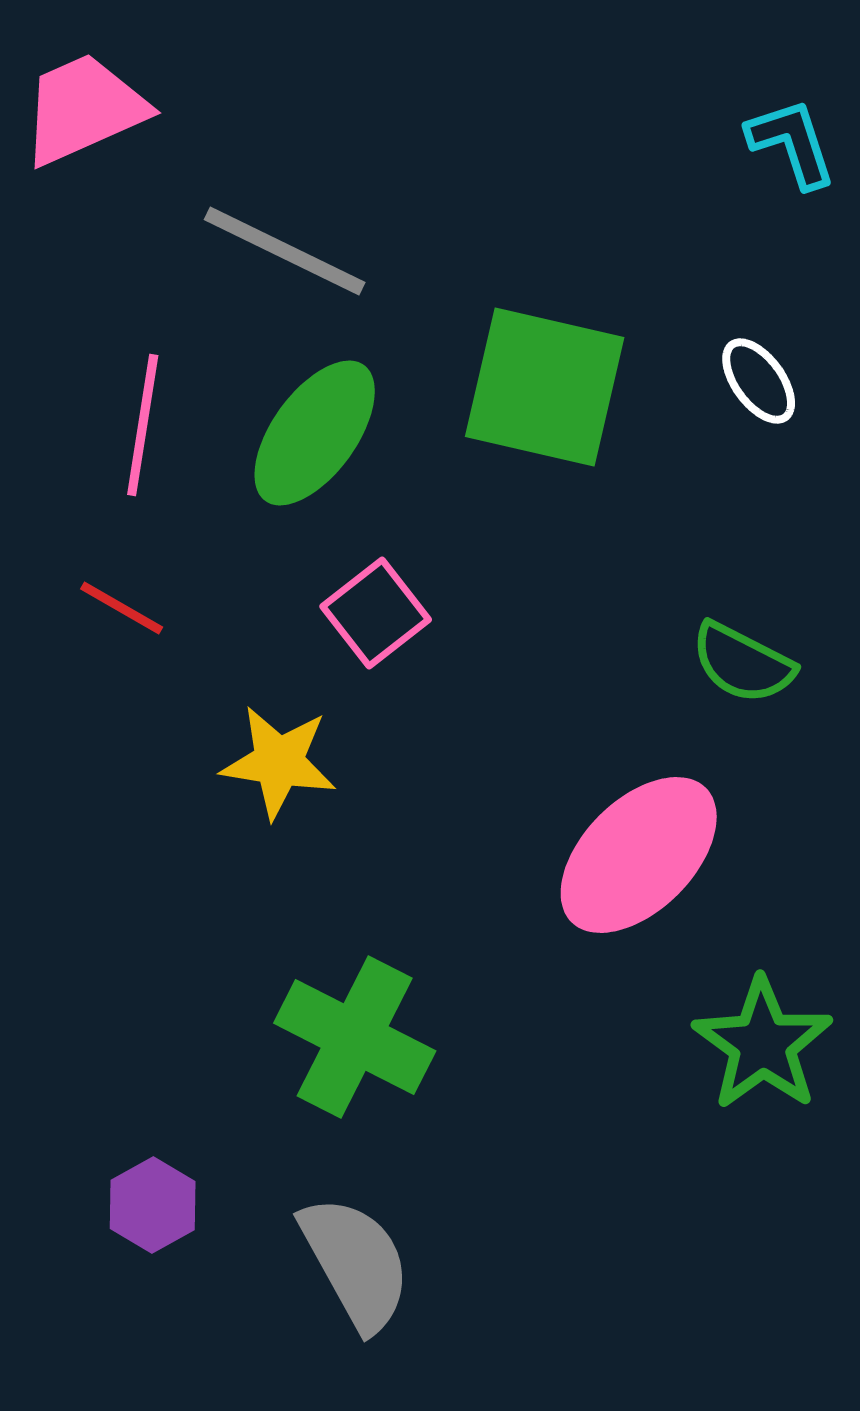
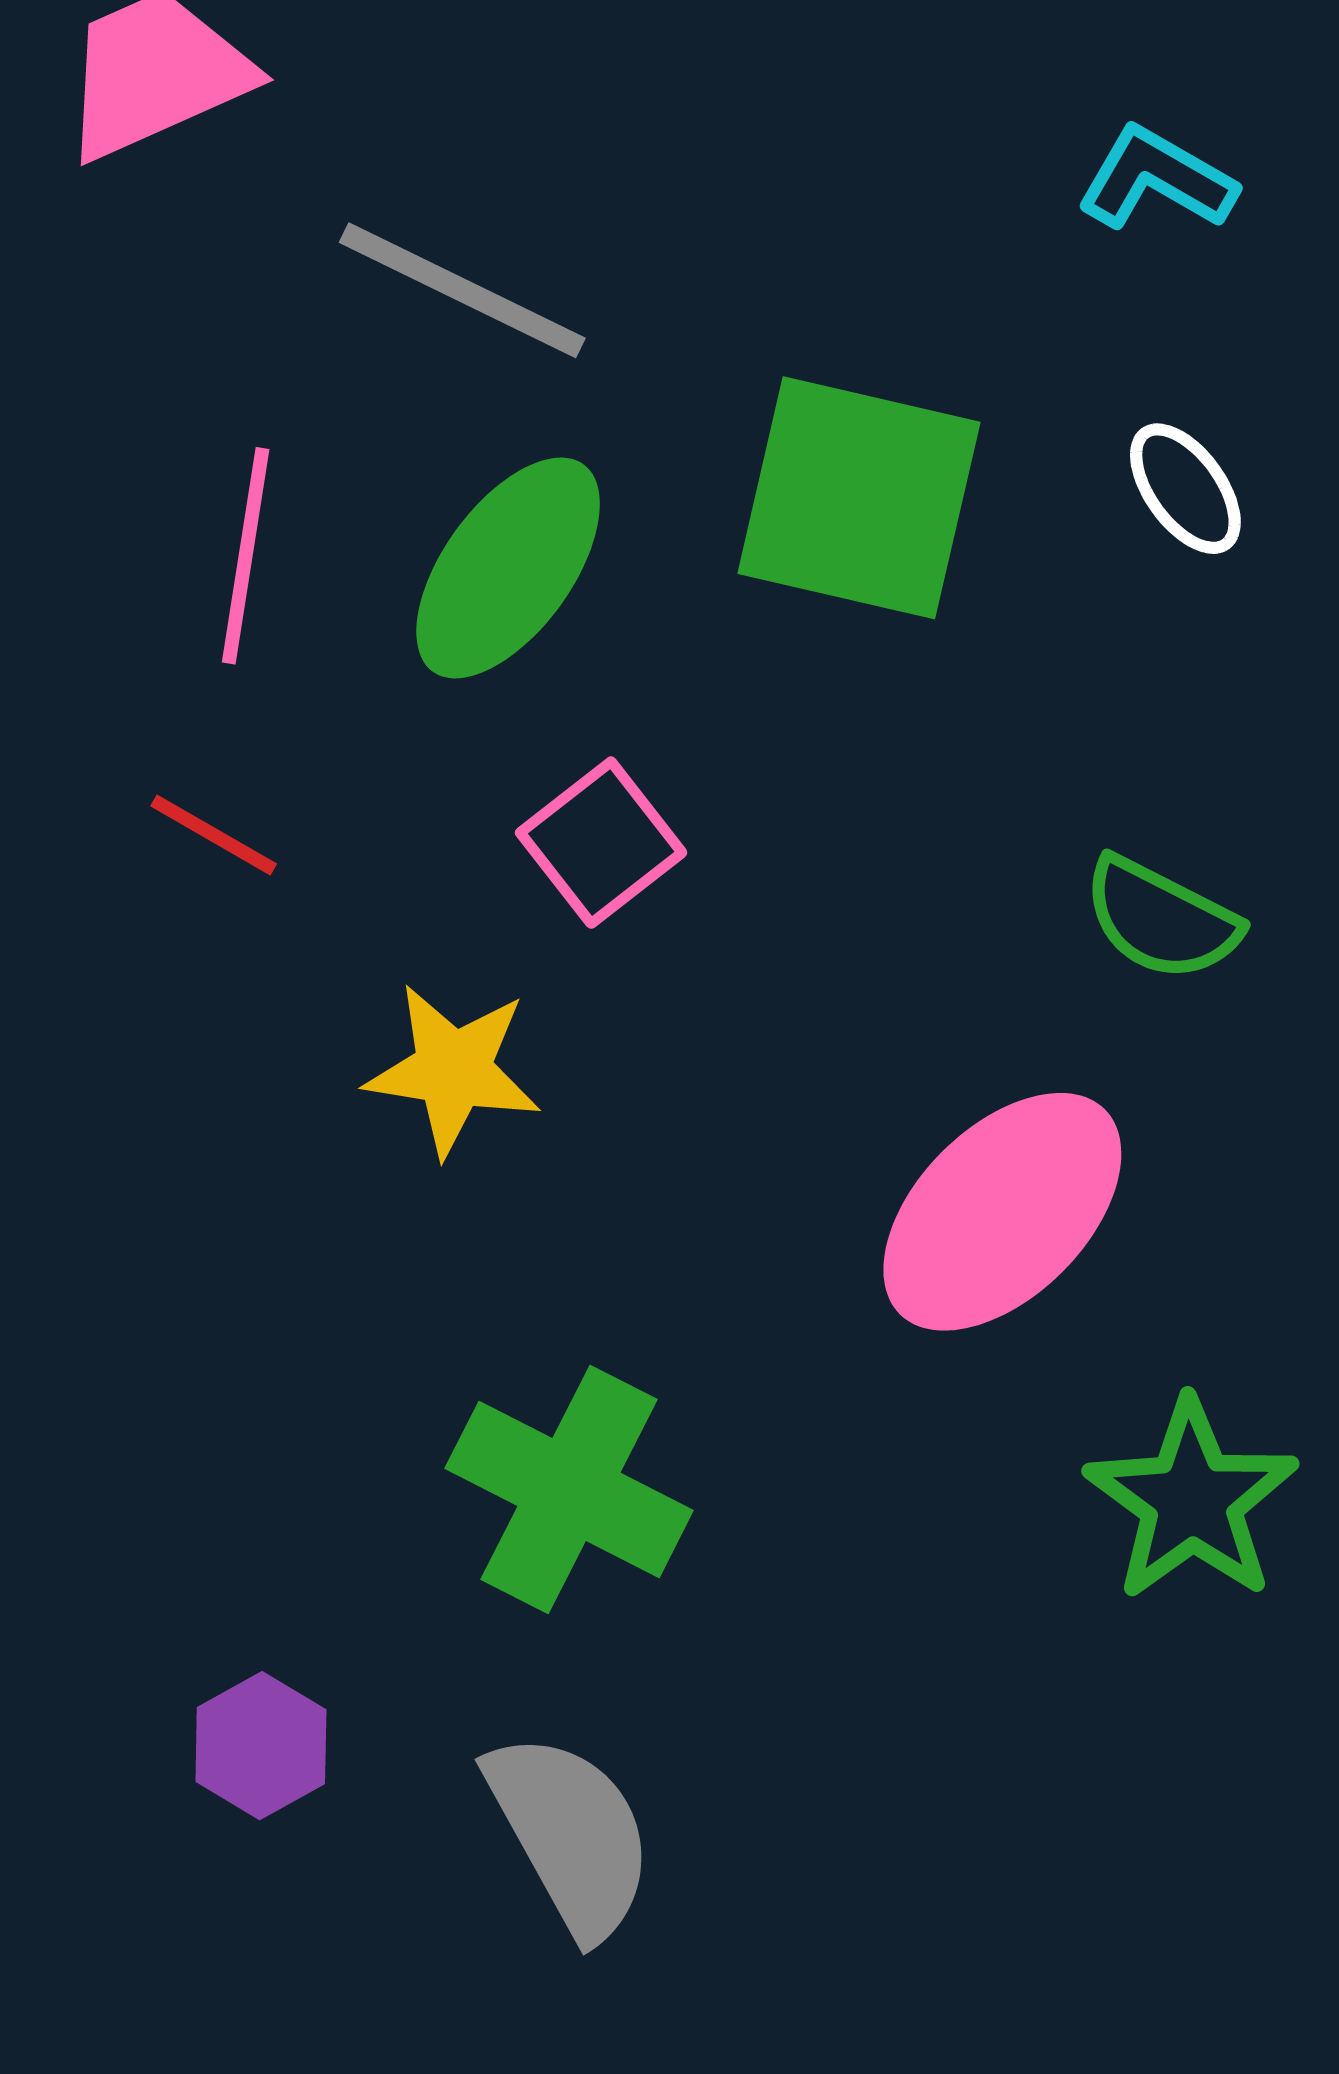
cyan L-shape: (792, 143) -> (1156, 179), moved, turned -42

